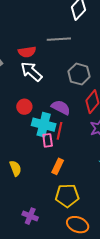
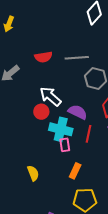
gray line: (59, 39) -> (77, 58), moved
white arrow: (31, 72) -> (50, 96), moved
red line: (60, 131) -> (89, 134), moved

